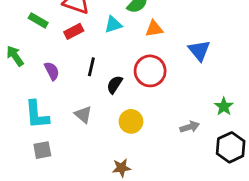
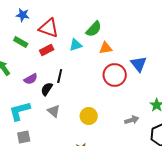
purple semicircle: (52, 71) -> (31, 79), turned 88
red circle: (150, 71) -> (115, 75), moved
black semicircle: (115, 85) -> (47, 89), moved
cyan L-shape: (37, 115) -> (20, 111), turned 80

